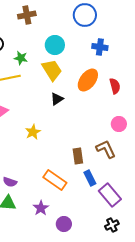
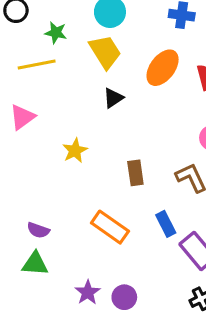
brown rectangle: (78, 156) -> (135, 173), moved
purple star: (41, 208) -> (88, 292), moved

